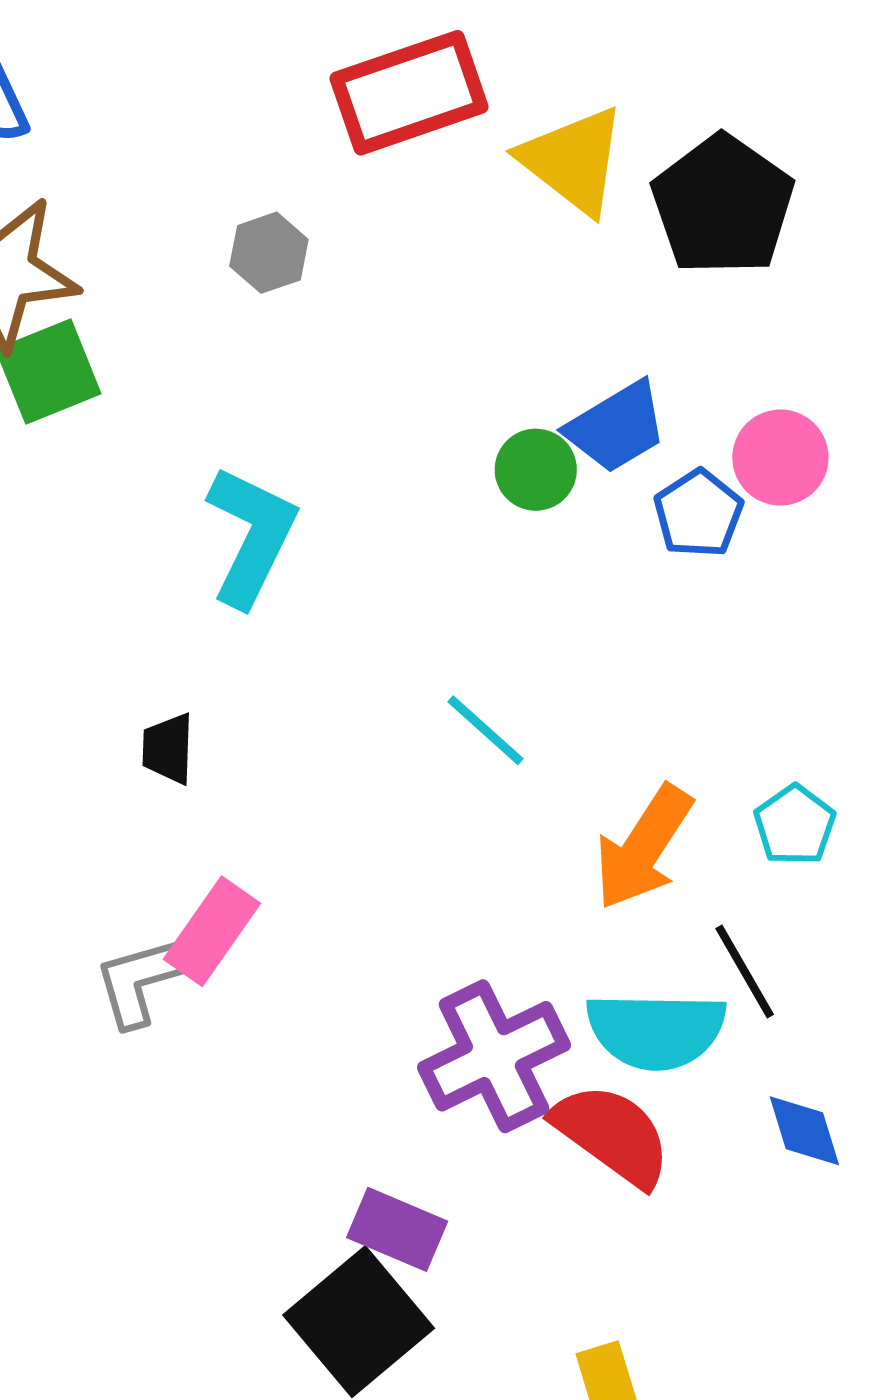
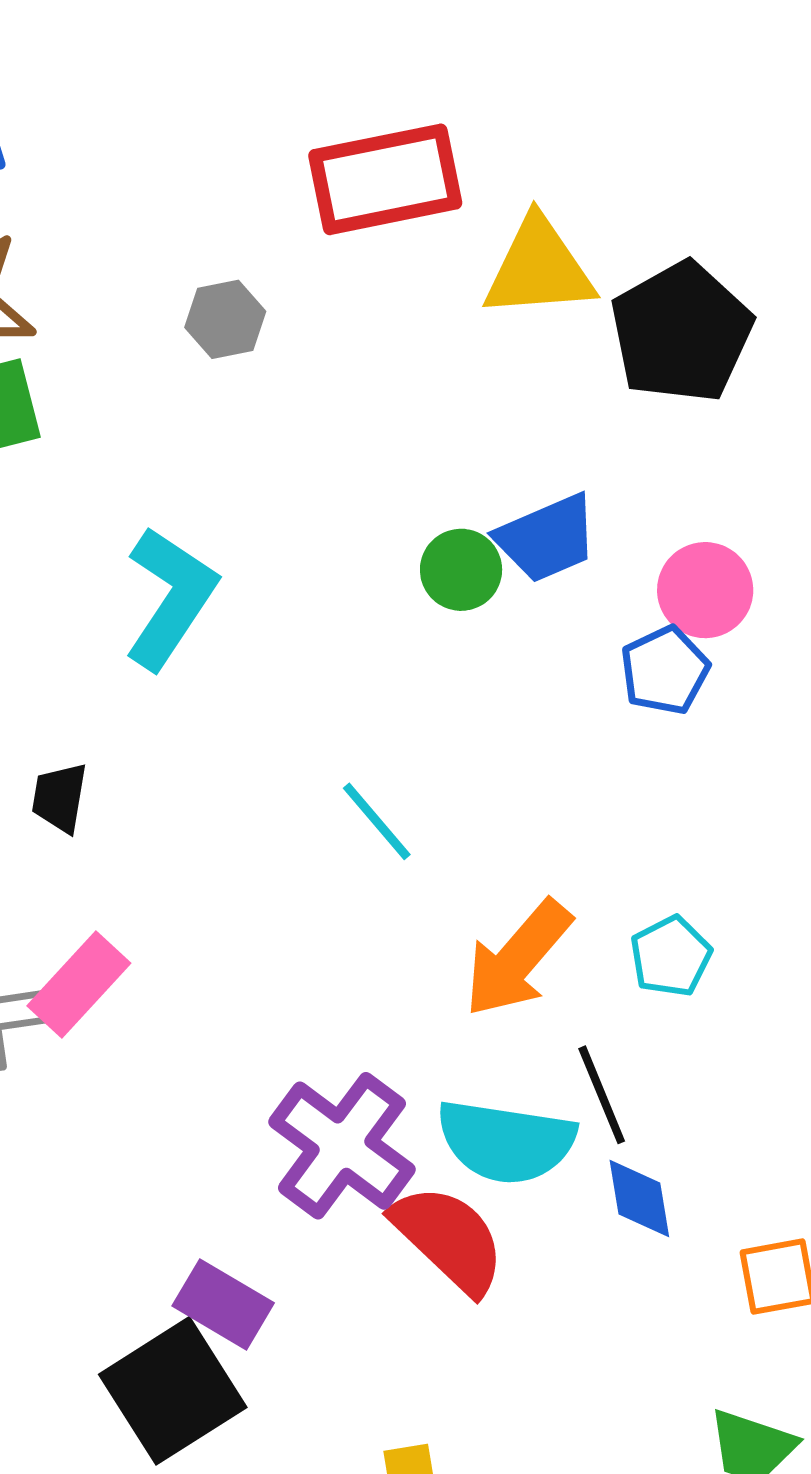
yellow triangle: (573, 160) -> (539, 268), turned -50
blue pentagon: (698, 513) -> (665, 670), moved
purple cross: (494, 1056) -> (342, 1146), turned -35
blue diamond: (804, 1131) -> (639, 1199), moved

